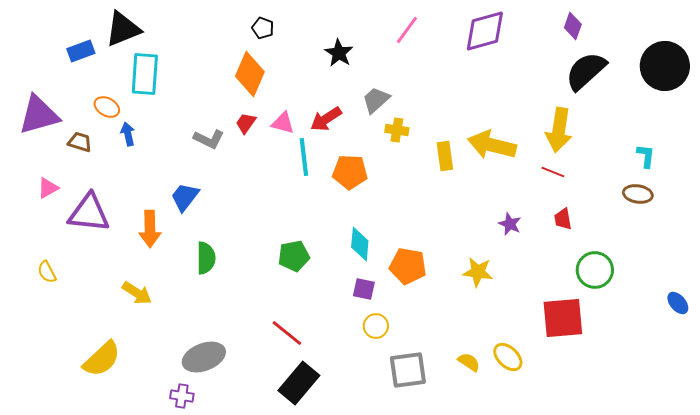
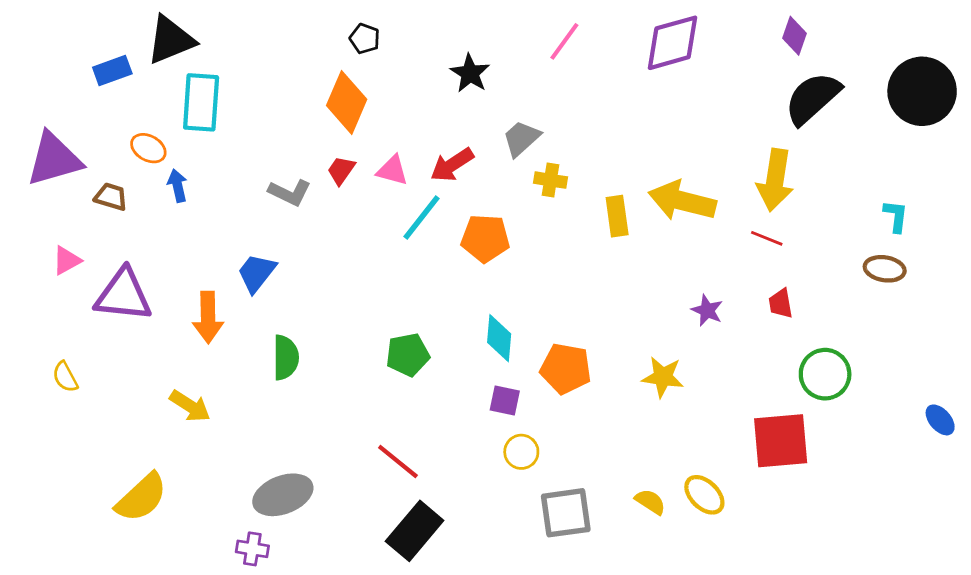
cyan line: (304, 157) -> (422, 217), turned 45

